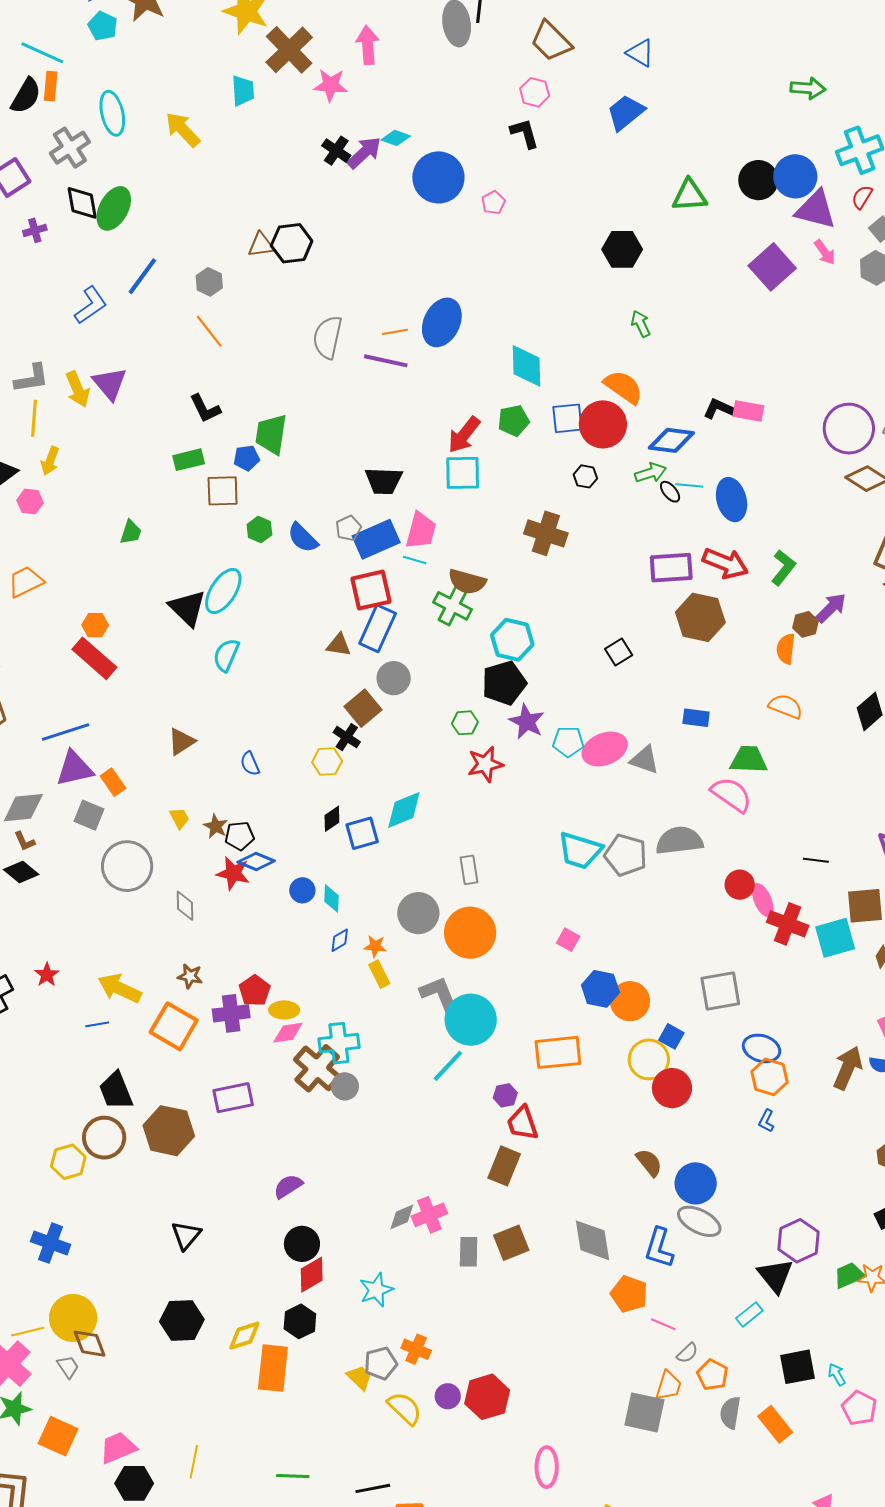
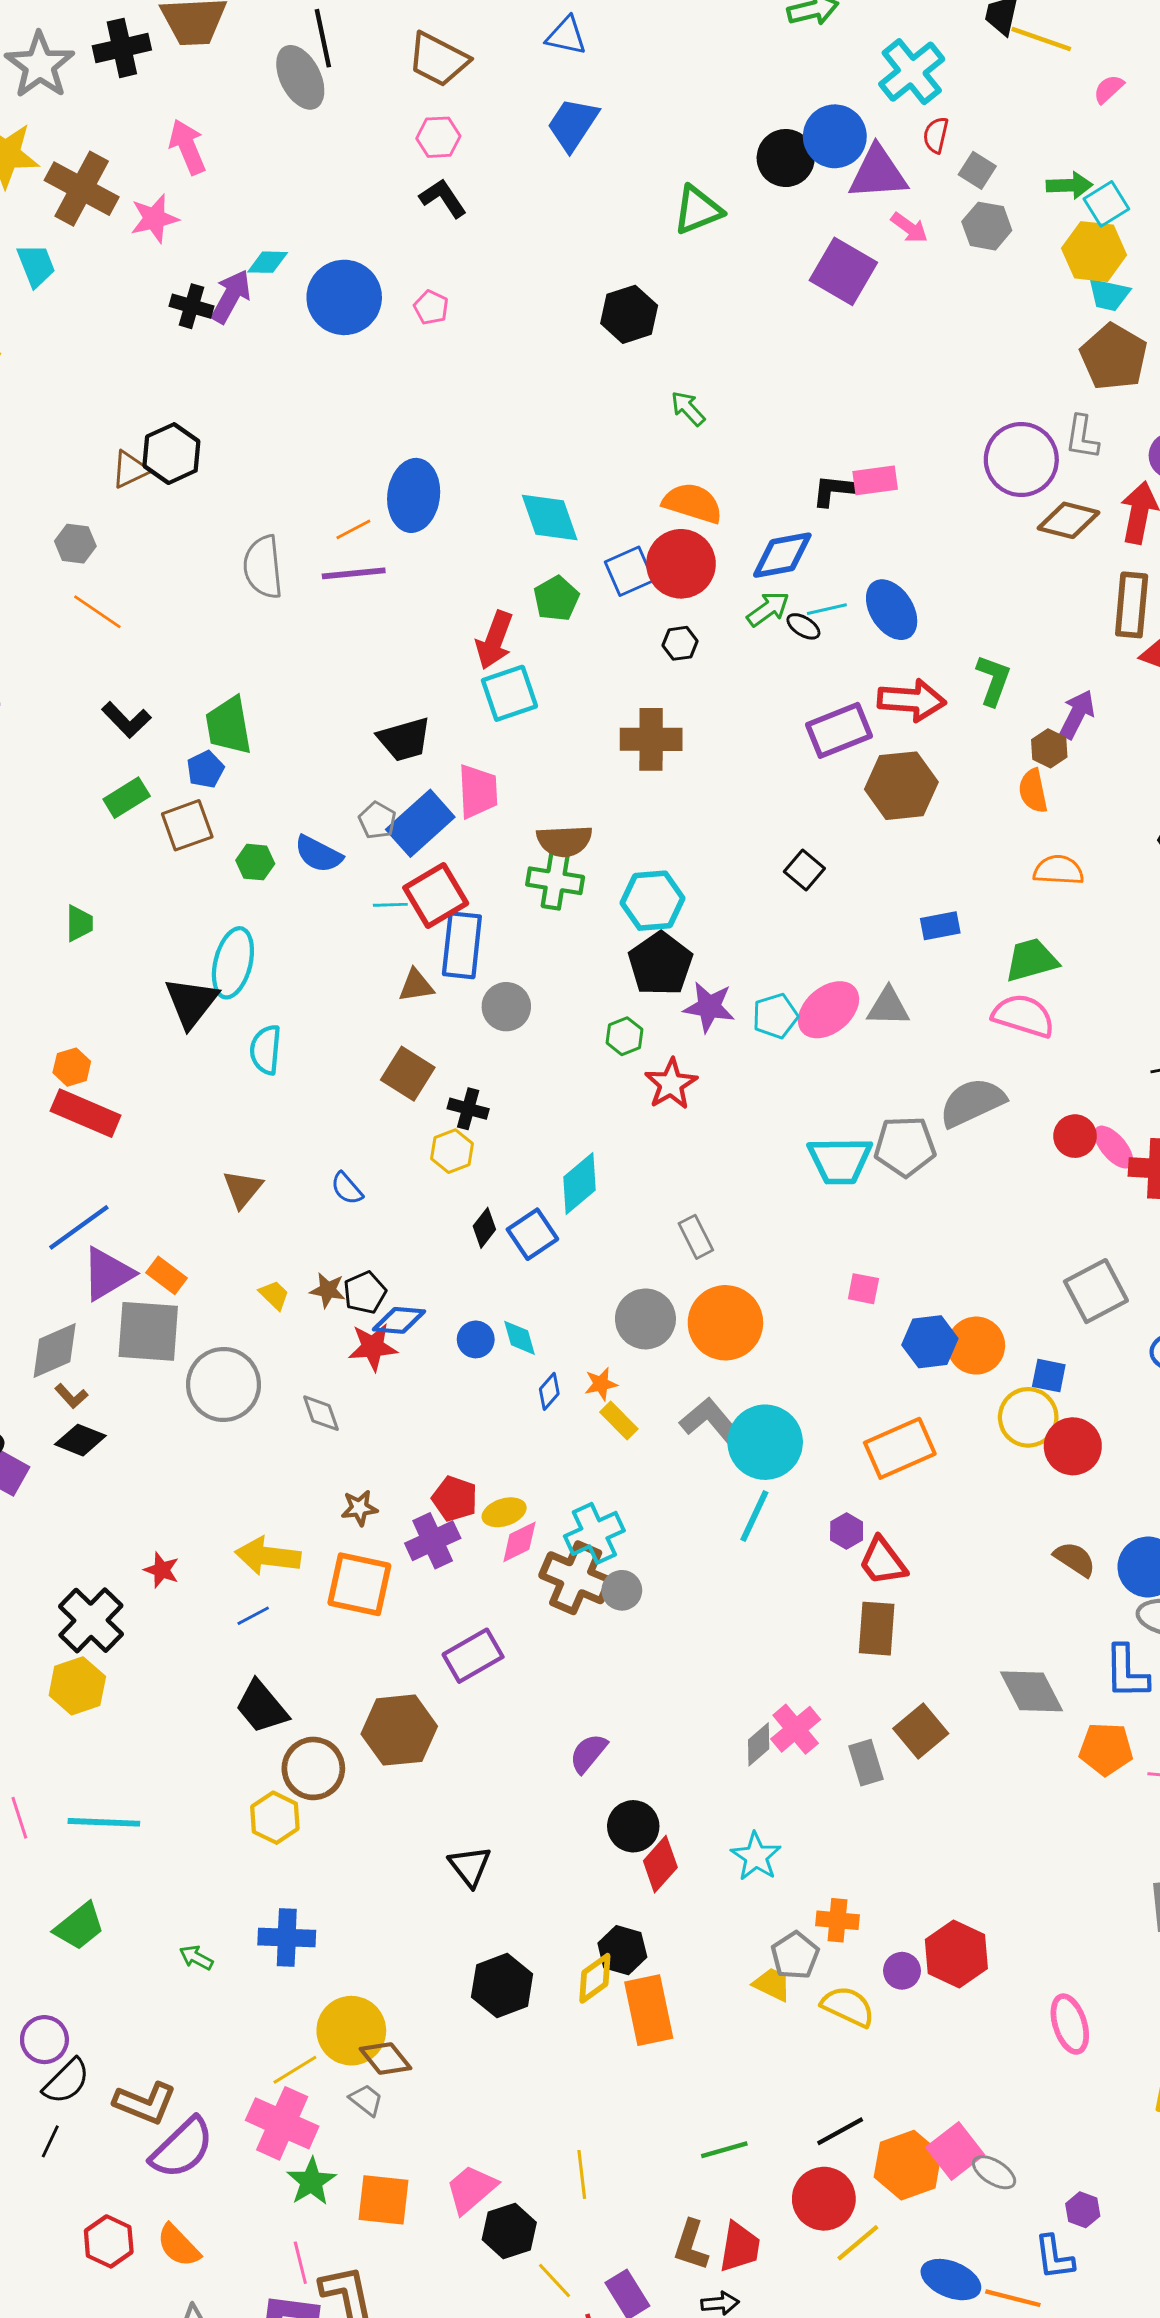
cyan line: (415, 560) -> (390, 905), moved
black triangle: (187, 608) -> (191, 1002), turned 42
brown square: (363, 708) -> (408, 1074), moved
gray square: (89, 815) -> (148, 1331), size x1.6
black trapezoid: (116, 1091) -> (262, 1707), moved
black hexagon: (300, 1321) -> (622, 1950), moved

